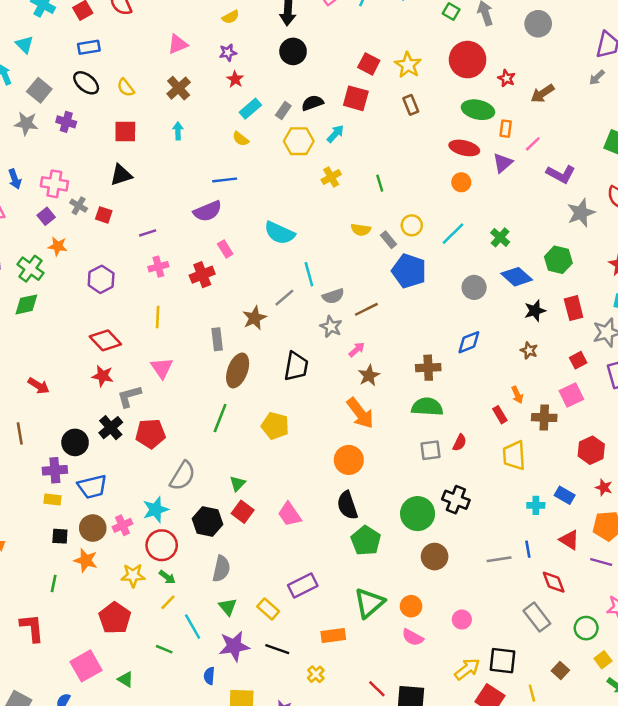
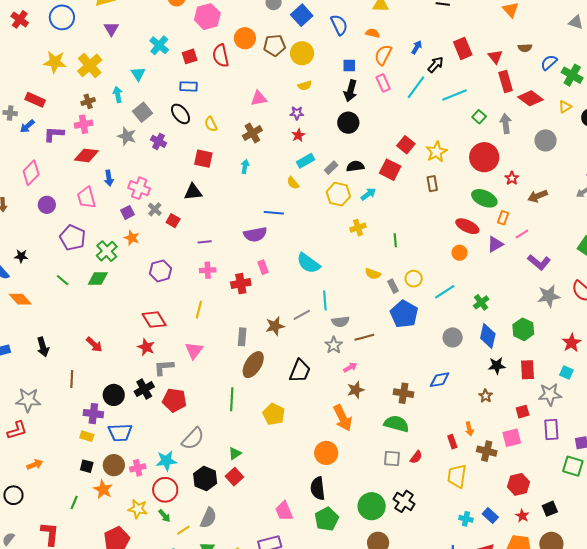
blue diamond: (517, 277) -> (488, 336), turned 50
green line: (220, 418) -> (232, 399), turned -30
pink trapezoid: (289, 514) -> (284, 511), moved
yellow line: (168, 602) -> (183, 530), moved

